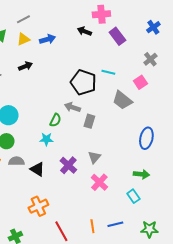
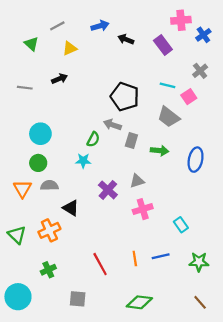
pink cross: (101, 14) -> (181, 20), moved
yellow triangle: (23, 39) -> (70, 48), moved
blue arrow: (47, 39) -> (100, 26), moved
cyan line: (108, 72) -> (167, 85), moved
gray triangle: (94, 157) -> (137, 181), turned 32
black triangle: (37, 169) -> (71, 208), moved
green arrow: (141, 174) -> (160, 151), moved
pink cross: (99, 182) -> (143, 209), turned 30
orange cross: (38, 206) -> (49, 230), moved

